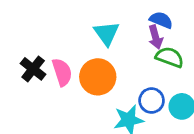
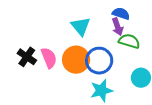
blue circle: (152, 101) -> (99, 61), moved, size x1.4

